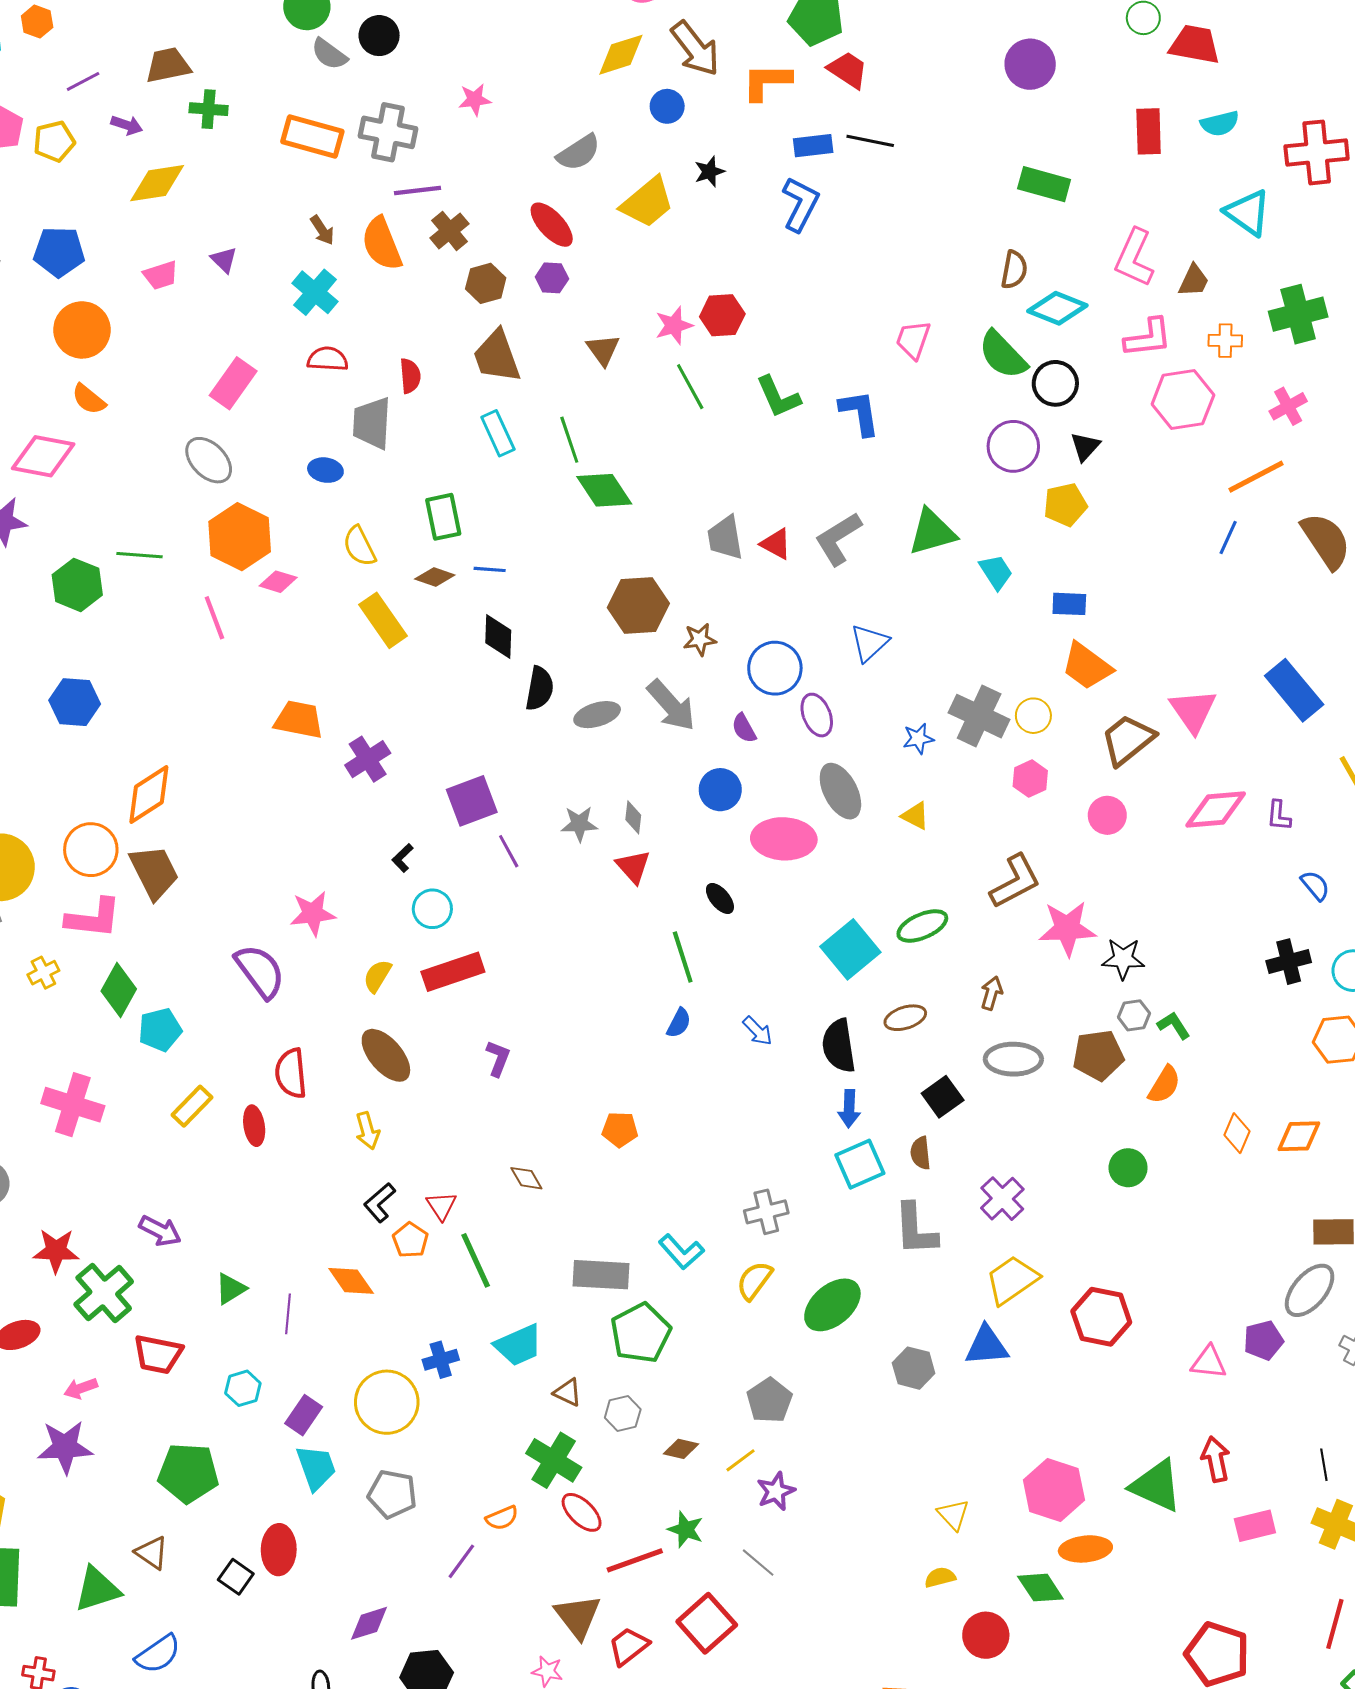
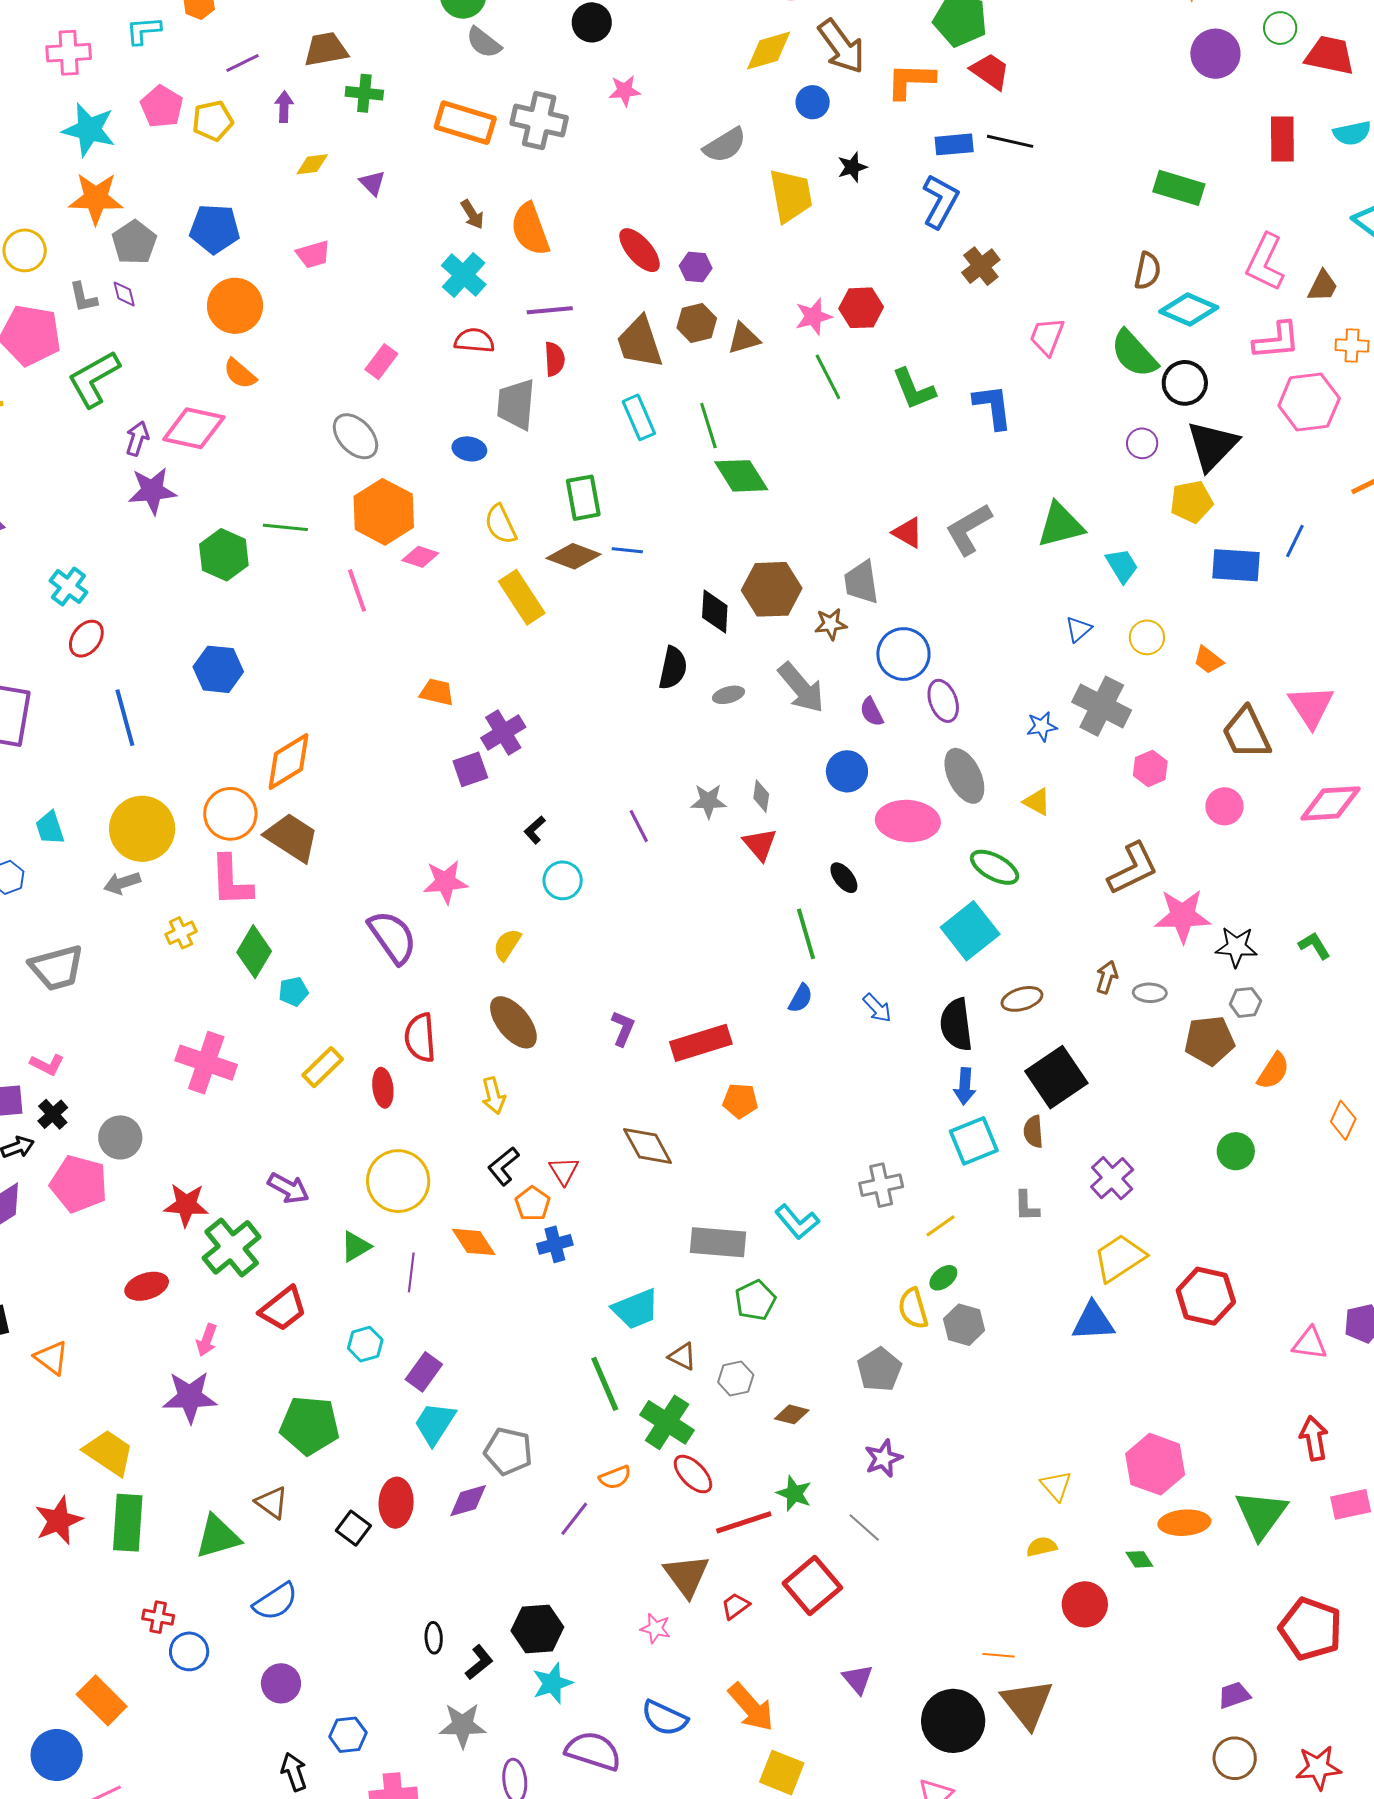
black circle: (379, 36) -> (592, 22), moved
purple circle: (1030, 64) -> (1215, 54), moved
purple arrow: (127, 125) -> (284, 107), turned -108
yellow diamond: (157, 183) -> (312, 164), size x0.6
purple line: (417, 190) -> (550, 310), moved
yellow trapezoid: (647, 202) -> (791, 196), turned -62
red ellipse: (552, 225) -> (640, 250), moved
brown cross: (450, 231) -> (981, 266), moved
purple triangle: (224, 260) -> (372, 183), moved
brown hexagon: (486, 283) -> (697, 323), moved
brown triangle: (603, 350) -> (744, 338), turned 48
pink rectangle: (233, 383) -> (381, 362), size x0.7
purple circle: (1013, 446) -> (1142, 443), size x0.6
black triangle: (1085, 447) -> (1212, 445), size x1.8
blue line: (1228, 537) -> (1295, 541), moved
gray trapezoid: (725, 538) -> (861, 582), moved
brown diamond: (435, 577) -> (574, 556), size x1.4
blue rectangle: (1069, 604) -> (1236, 565), moved, size x1.4
black diamond: (498, 636) -> (715, 611), moved
blue triangle: (869, 643) -> (1078, 629), moved, size x0.7
orange trapezoid: (1087, 666) -> (1208, 660), size x0.6
gray ellipse: (597, 715) -> (729, 695), size x0.7
yellow circle: (1033, 716) -> (1147, 637), moved
orange trapezoid: (299, 720) -> (437, 692), size x0.7
brown trapezoid: (1128, 740) -> (1246, 733), turned -78
purple square: (472, 801) -> (470, 769), moved, size x0.7
brown trapezoid: (154, 872) -> (292, 837), turned -32
pink L-shape: (93, 918) -> (231, 881), turned 80
green ellipse: (922, 926) -> (995, 867), moved, turned 51
red rectangle: (453, 972) -> (701, 1043), moved
green L-shape: (1174, 1025) -> (1314, 946), moved
cyan pentagon: (160, 1030) -> (293, 992), size x0.7
gray ellipse: (1013, 1059) -> (1150, 993), moved, size x0.6
black square: (943, 1097) -> (1056, 1077), size x1.5
brown diamond: (526, 1178) -> (648, 1146), size x1.6
gray L-shape: (915, 1229) -> (1026, 1206), size x0.6
green line: (476, 1260) -> (605, 1384), moved
yellow semicircle: (754, 1281) -> (913, 1308), moved, turned -54
green ellipse: (832, 1305) -> (943, 1278), size x0.5
green pentagon: (641, 1333) -> (755, 1300), size x0.7
red trapezoid: (158, 1354) -> (283, 1309), turned -51
blue cross: (441, 1360) -> (555, 1244), moved
gray hexagon: (914, 1368) -> (964, 1325), moved
pink arrow: (81, 1388) -> (207, 1340), turned -52
yellow circle: (387, 1402) -> (398, 1181), moved
yellow line: (740, 1460) -> (940, 1226), moved
cyan trapezoid: (316, 1468) -> (435, 1423), turned -129
green triangle: (1156, 1486) -> (1261, 1514), moved, turned 40
green diamond: (1040, 1588) -> (1139, 1559), size x0.6
purple diamond: (369, 1623) -> (468, 1501), moved
red trapezoid: (628, 1646) -> (735, 1606), size x0.7

